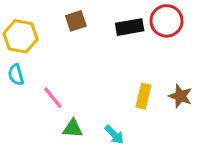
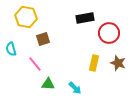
brown square: (76, 21) -> (43, 39), moved
red circle: (167, 21) -> (109, 33), moved
yellow hexagon: (21, 36) -> (26, 17), moved

